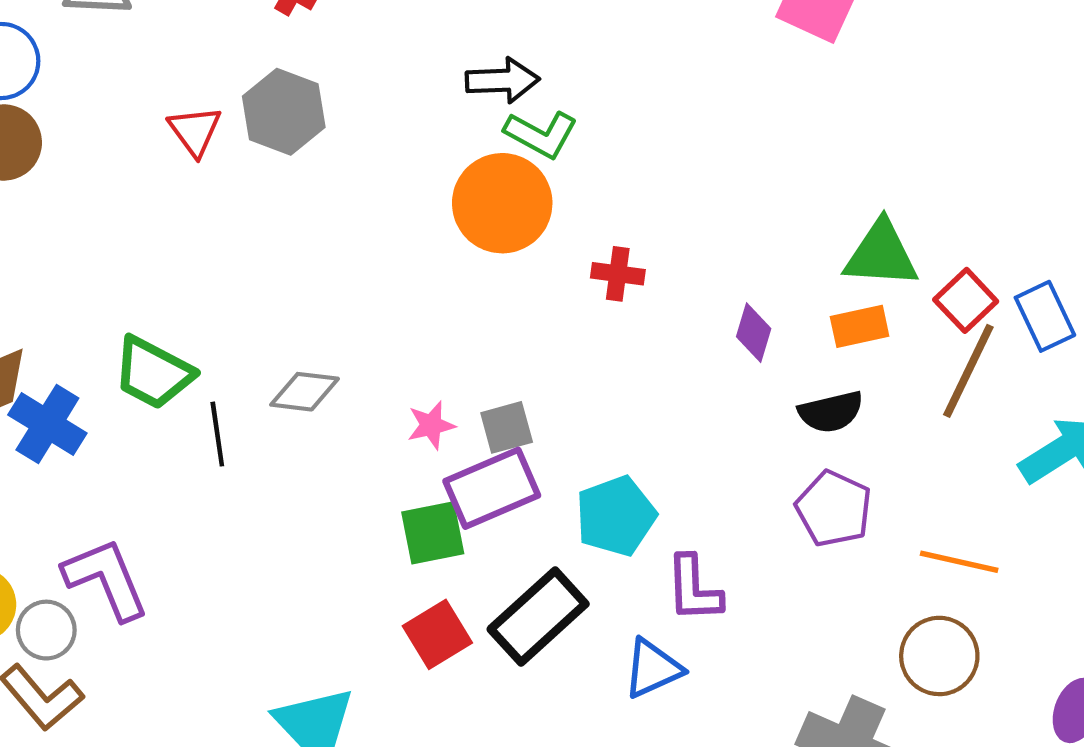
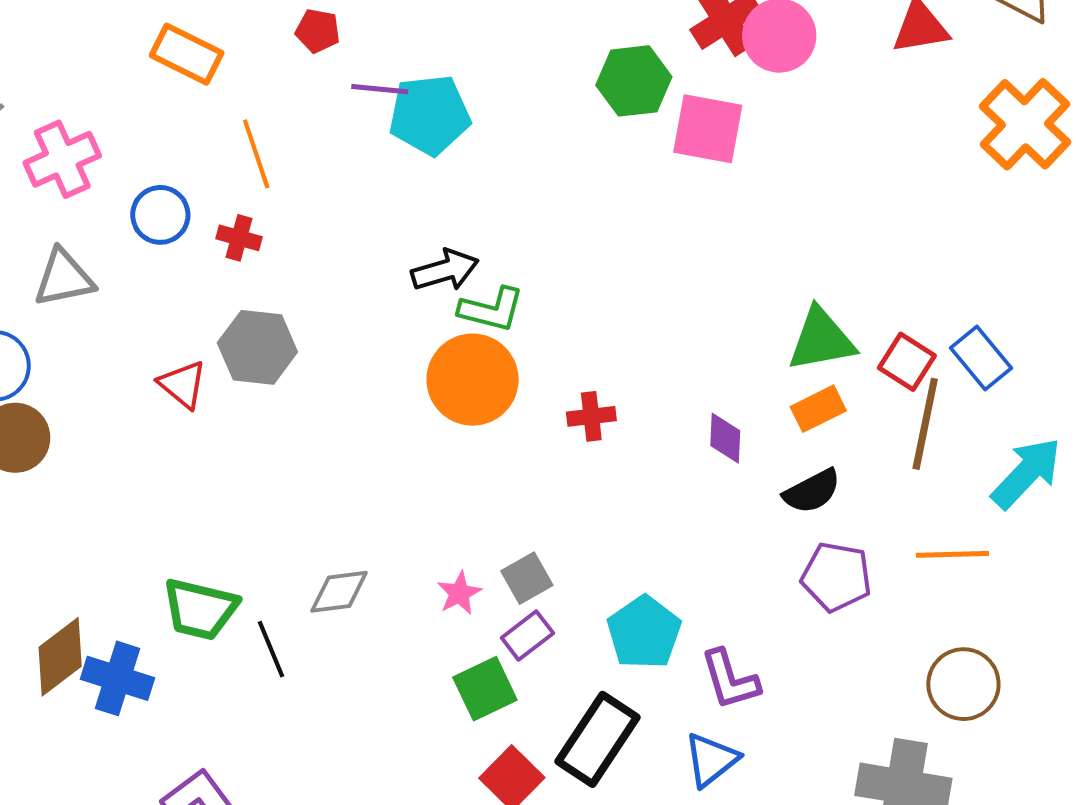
purple rectangle: (492, 488) -> (527, 636), size x0.6
orange line: (959, 562) -> (952, 554), moved

